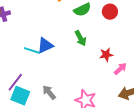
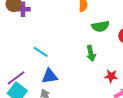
blue triangle: (45, 45) -> (50, 76), moved

